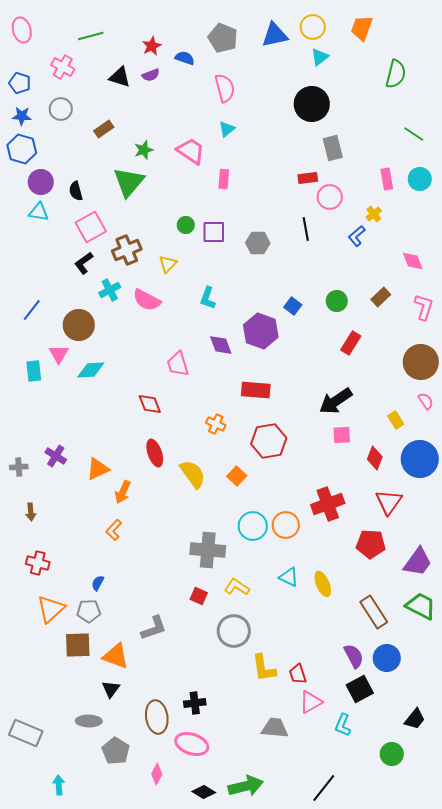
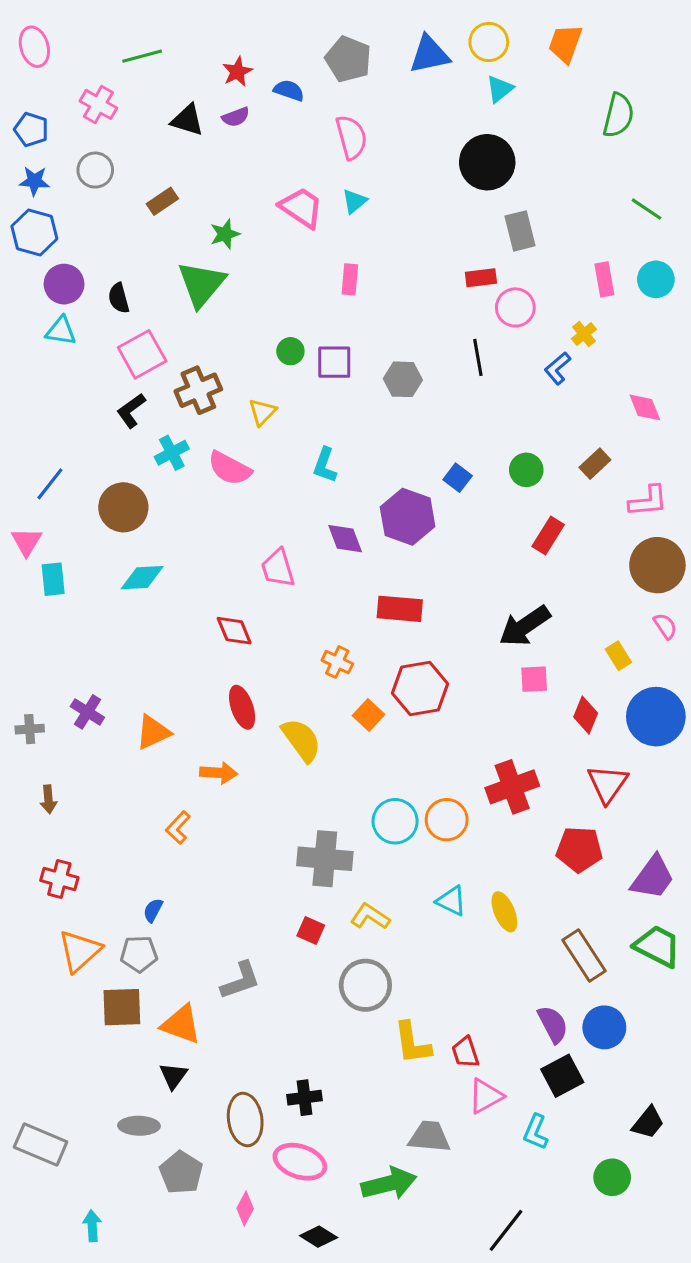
pink trapezoid: (191, 151) -> (301, 208), moved
pink L-shape: (424, 307) -> (648, 501), moved, turned 68
pink triangle: (59, 354) -> (27, 542), moved
orange square: (237, 476) -> (369, 715), moved
orange arrow: (123, 492) -> (219, 773), moved, turned -110
green arrow: (246, 786) -> (389, 1184), moved

